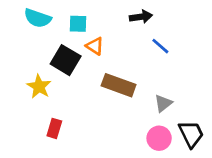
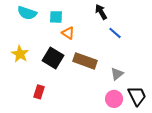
black arrow: (141, 17) -> (101, 12), turned -112
black square: (66, 60) -> (53, 58), moved
yellow star: (39, 87) -> (20, 54), moved

